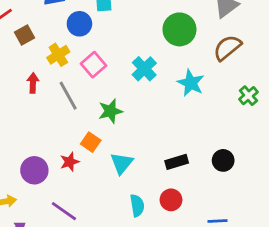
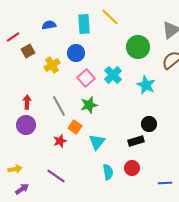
blue circle: (79, 24) -> (76, 53), moved
pink square: (94, 65) -> (86, 78), moved
red arrow: (33, 83) -> (27, 102), moved
gray line: (68, 96) -> (59, 106), moved
black circle: (223, 160) -> (149, 124), moved
purple circle: (34, 170) -> (26, 125), moved

